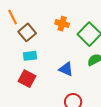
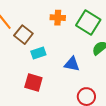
cyan rectangle: (30, 56) -> (38, 53), moved

